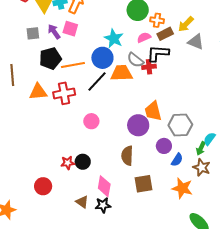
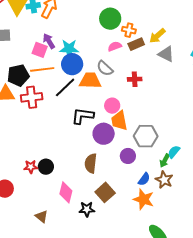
pink square: (70, 29) -> (40, 50), moved
purple arrow: (54, 32) -> (49, 41), moved
cyan star: (114, 38) -> (69, 49), moved, turned -30
black L-shape: (158, 53) -> (83, 116), moved
black pentagon: (50, 58) -> (18, 75), moved
red cross: (149, 67) -> (135, 79), moved
pink circle: (91, 121) -> (112, 106), moved
blue semicircle: (177, 160) -> (144, 179), moved
brown square: (143, 184) -> (105, 192), turned -36
brown triangle: (82, 202) -> (42, 217), moved
black star: (103, 205) -> (87, 209), moved

